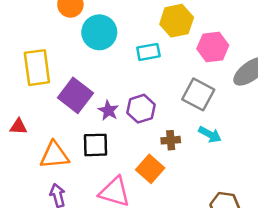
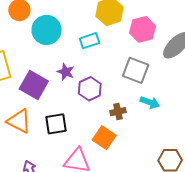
purple star: (108, 110) -> (66, 72), moved
orange triangle: (54, 155) -> (19, 121), moved, turned 40

